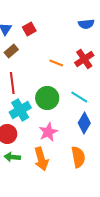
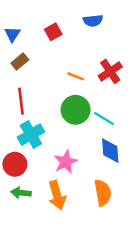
blue semicircle: (86, 24) -> (93, 21), moved
red square: (29, 29) -> (53, 32), moved
green circle: (47, 98) -> (76, 110), moved
blue diamond: (84, 123) -> (110, 151), turned -35

